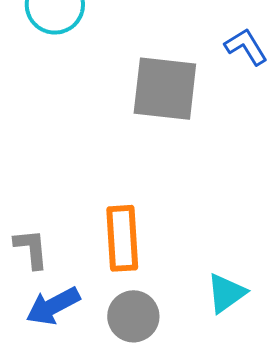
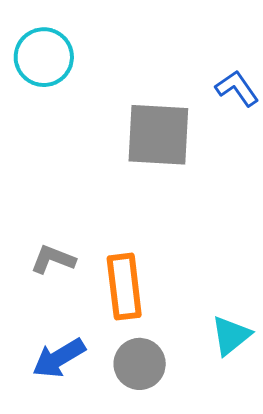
gray L-shape: (31, 249) -> (53, 259), moved, turned -60

